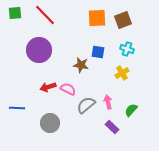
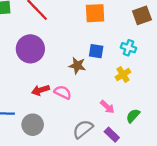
brown square: (123, 20) -> (142, 15), moved
pink arrow: (108, 102) -> (107, 107), turned 144
gray semicircle: (86, 105) -> (83, 129), moved
gray circle: (50, 123) -> (33, 125), moved

